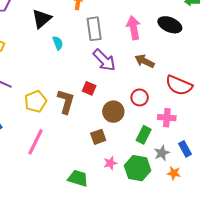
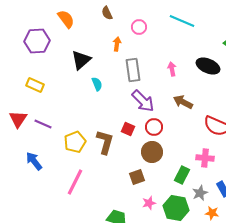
pink arrow: (134, 28) -> (172, 69), size x0.6
red circle: (140, 97) -> (154, 127), moved

